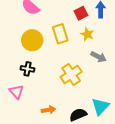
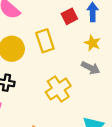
yellow star: (87, 34) -> (92, 43), moved

